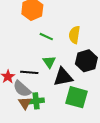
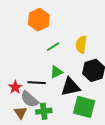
green line: (46, 37) -> (53, 47), turned -56
green triangle: (49, 62) -> (56, 72), turned 40
brown triangle: (25, 103) -> (21, 113), moved

